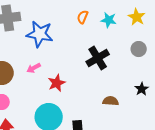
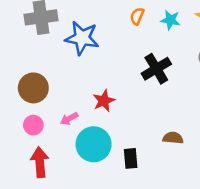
pink arrow: (34, 68) -> (69, 119), moved
brown semicircle: (111, 101) -> (173, 138), moved

